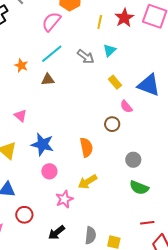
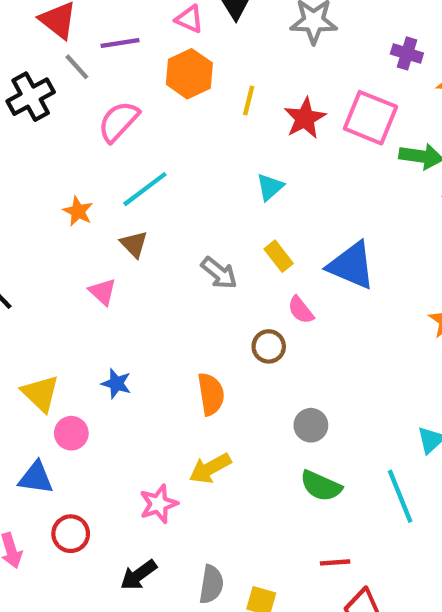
pink semicircle: (51, 22) -> (118, 121), moved
yellow line: (100, 22) -> (249, 101), moved
gray arrow: (86, 57) -> (219, 273), moved
brown triangle: (48, 80) -> (134, 244), turned 48
pink triangle: (21, 116) -> (102, 292), moved
blue star: (42, 144) -> (116, 384), size x0.6
pink circle: (49, 171) -> (71, 433), moved

